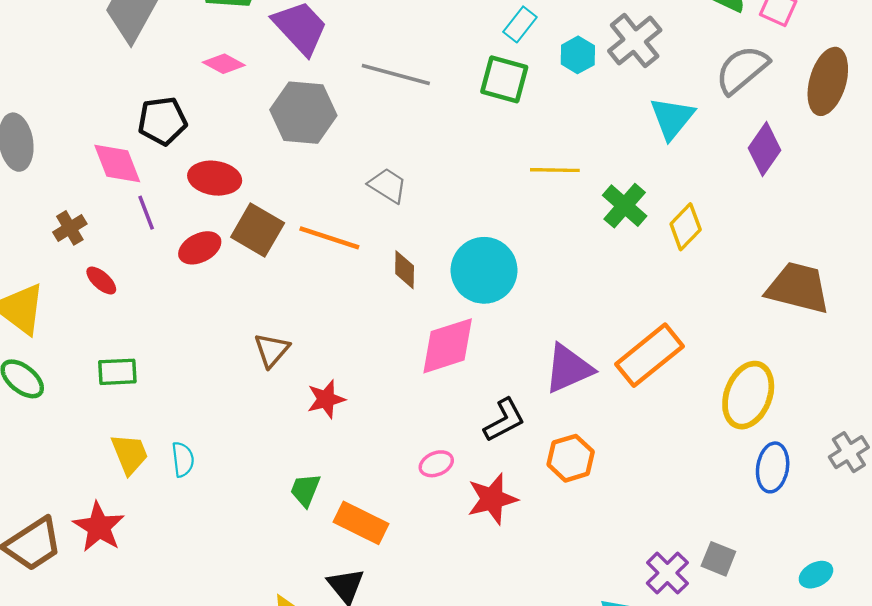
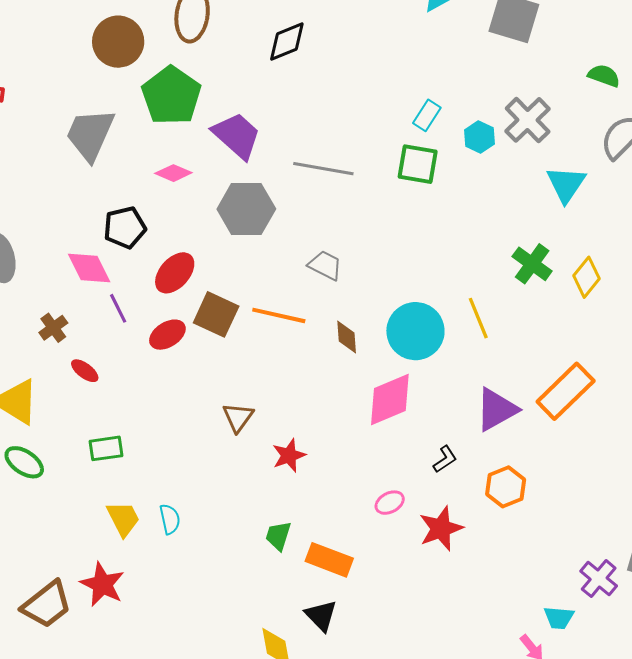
yellow line: (555, 170) -> (478, 318), moved, turned 72
red ellipse: (215, 178) -> (175, 273), turned -51
black L-shape: (504, 420) -> (445, 459), size x0.7

